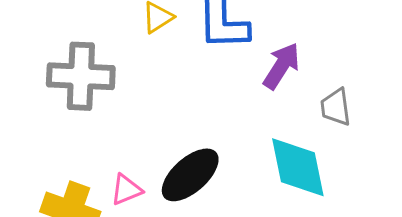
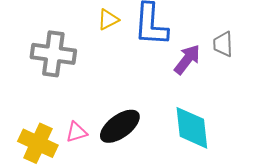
gray trapezoid: (336, 107) -> (223, 44), moved

